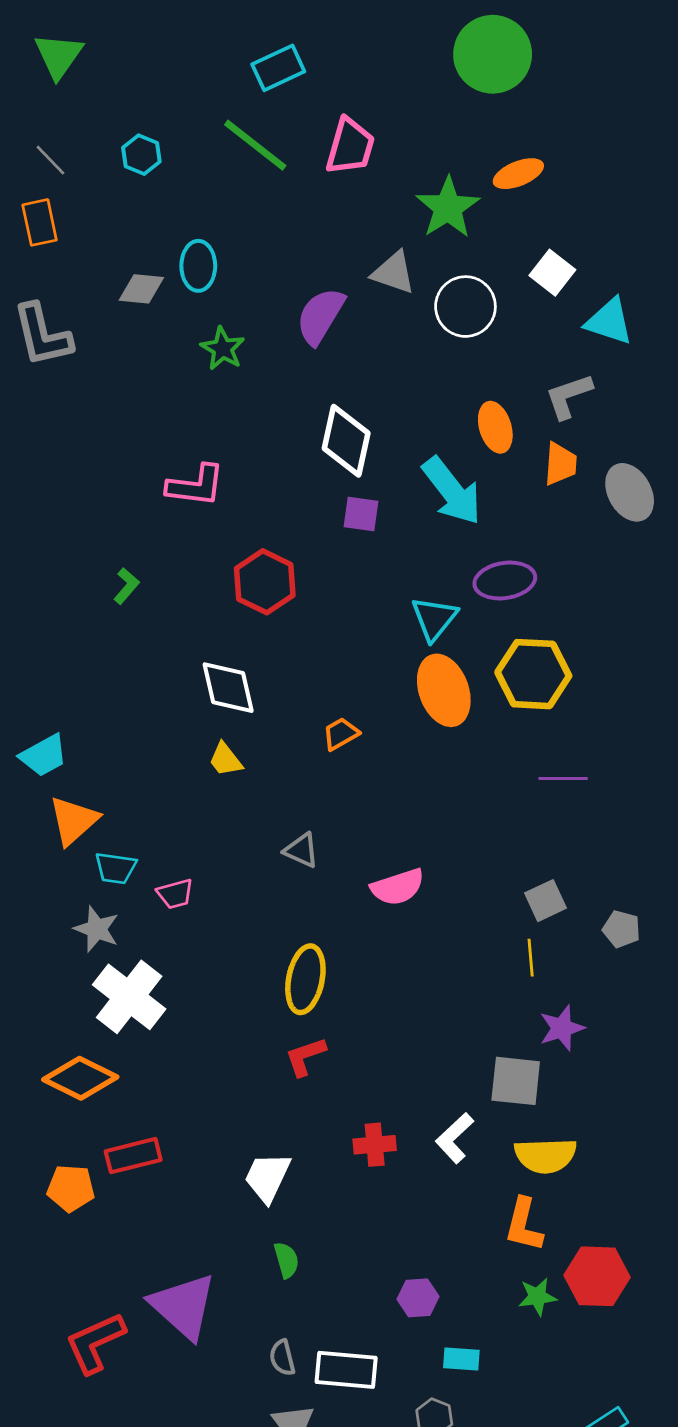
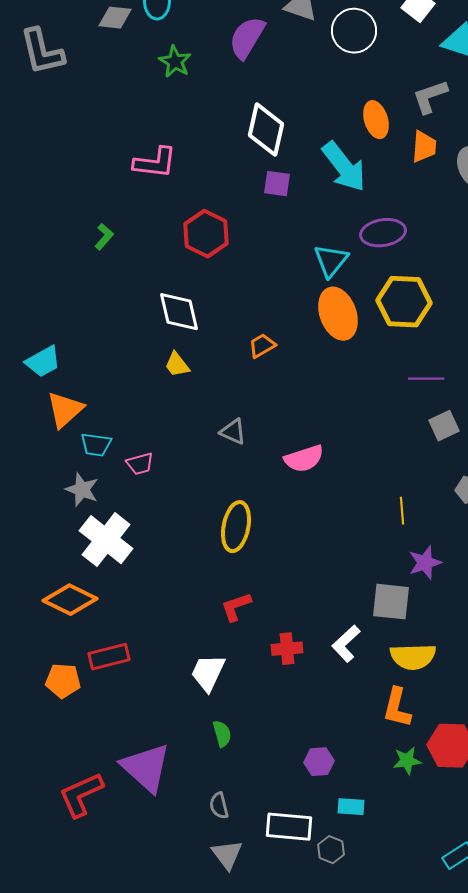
gray square: (545, 901) -> (444, 426), moved
red L-shape: (305, 1057) -> (236, 607), moved
white rectangle: (346, 1370) -> (289, 827), moved

